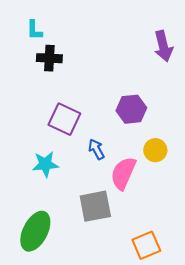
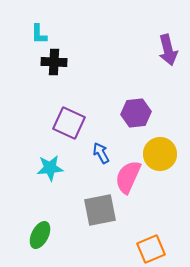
yellow circle: (155, 150) -> (160, 154), size x1.4
green ellipse: (35, 231) -> (40, 235), size x0.7

